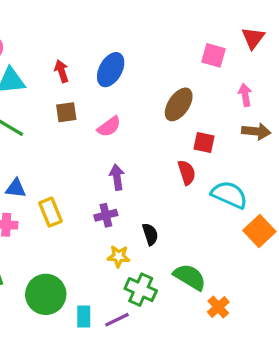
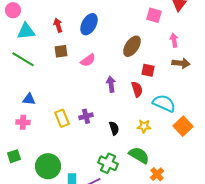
purple arrow: (117, 177) -> (111, 84), moved
yellow rectangle: (51, 212) -> (62, 118), moved
yellow star: (119, 256) -> (144, 126), moved

